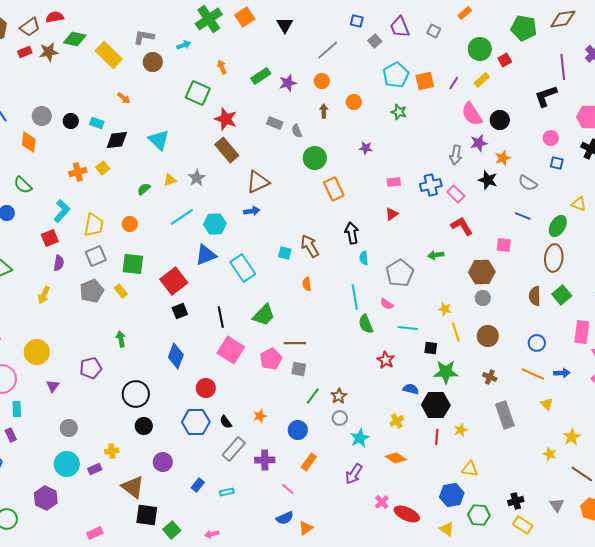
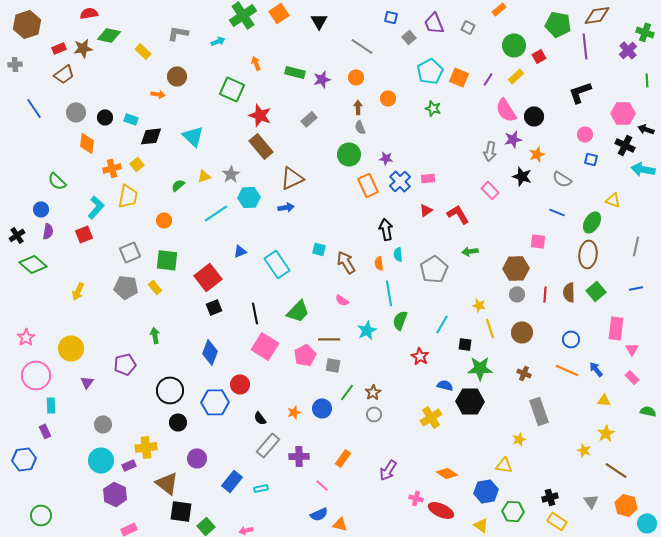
brown trapezoid: (30, 27) -> (64, 74), moved
gray line: (328, 50) -> (362, 46), turned 75
yellow rectangle: (109, 55) -> (143, 51), size x0.6
brown circle: (153, 62) -> (177, 76), moved
purple line: (563, 67) -> (585, 46), moved
green rectangle: (261, 76) -> (295, 72), turned 48
orange square: (425, 81) -> (459, 77), turned 36
orange arrow: (124, 98) -> (158, 94), turned -32
gray rectangle: (275, 123) -> (309, 119), turned -63
gray semicircle: (297, 131) -> (360, 127), moved
orange diamond: (29, 142) -> (87, 143), moved
purple star: (366, 148) -> (386, 158), moved
blue cross: (431, 185) -> (400, 181), moved, turned -30
cyan hexagon: (215, 224) -> (249, 197), moved
yellow trapezoid: (94, 225) -> (128, 196), moved
red L-shape: (462, 226) -> (458, 214), moved
brown arrow: (310, 246) -> (346, 262), moved
blue triangle: (206, 255) -> (240, 251), size x0.6
purple semicircle: (59, 263) -> (48, 231), moved
orange semicircle: (307, 284) -> (379, 263), moved
gray pentagon: (92, 291) -> (126, 287), turned 30
pink semicircle: (387, 304) -> (342, 300), moved
green semicircle: (366, 324) -> (400, 320), turned 42
cyan line: (408, 328) -> (442, 324), turned -66
blue arrow: (562, 373) -> (596, 369), turned -126
yellow triangle: (547, 404) -> (604, 400), moved, turned -40
yellow cross: (397, 421) -> (431, 417), size x1.5
blue hexagon: (196, 422) -> (215, 402), moved
blue circle: (298, 430) -> (322, 408), moved
yellow star: (461, 430) -> (519, 439), moved
red line: (437, 437) -> (545, 294), moved
cyan star: (360, 438) -> (367, 330), moved
yellow cross: (112, 451) -> (146, 447), size x1.5
orange diamond: (396, 458) -> (447, 473), moved
blue rectangle: (198, 485) -> (232, 481), size x1.5
purple hexagon: (46, 498) -> (115, 494), moved
pink cross: (382, 502) -> (416, 498), turned -32
orange triangle: (306, 528) -> (340, 524), turned 49

